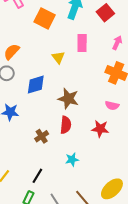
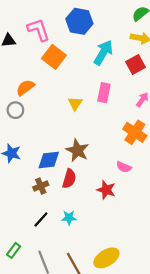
orange square: (45, 18) -> (54, 57), moved
blue diamond: (36, 85) -> (49, 160), moved
black line: (37, 176) -> (41, 219), moved

